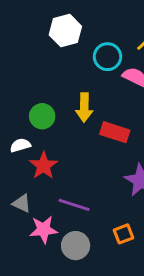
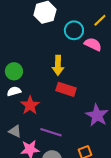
green circle: (42, 116) -> (14, 71), moved
red rectangle: (115, 132) -> (66, 89), moved

